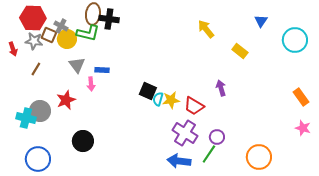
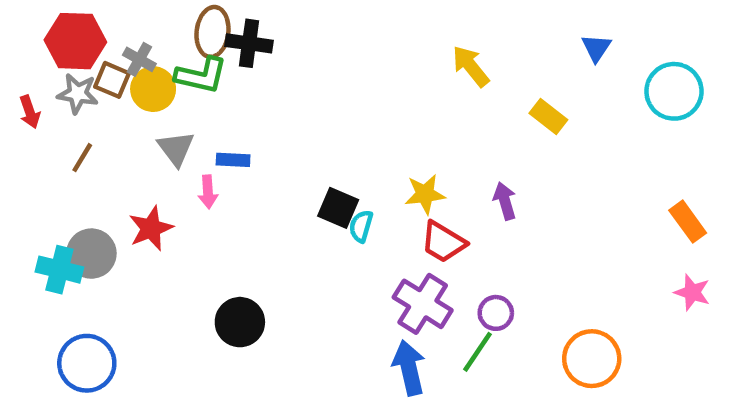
yellow star: (171, 100) -> (425, 194), moved
black circle: (83, 141) -> (240, 322), moved
blue arrow: (179, 161) -> (409, 368), turned 70

